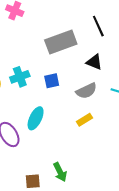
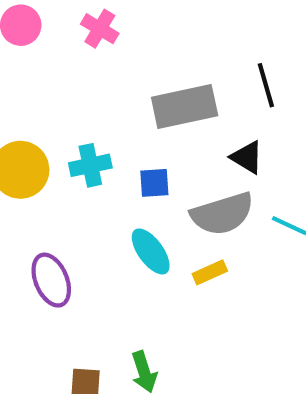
gray semicircle: (86, 91) -> (222, 214), size x1.4
cyan ellipse: (36, 118) -> (151, 251), moved, turned -70

